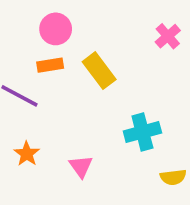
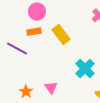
cyan cross: (142, 132) -> (85, 69), turned -30
orange star: (27, 154) -> (26, 92), moved

